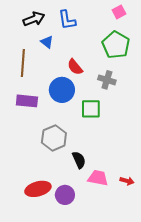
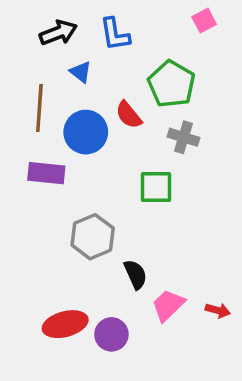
green pentagon: (116, 45) -> (171, 84), moved
blue circle: (62, 90) -> (86, 132), moved
pink trapezoid: (98, 178) -> (168, 305), turned -55

